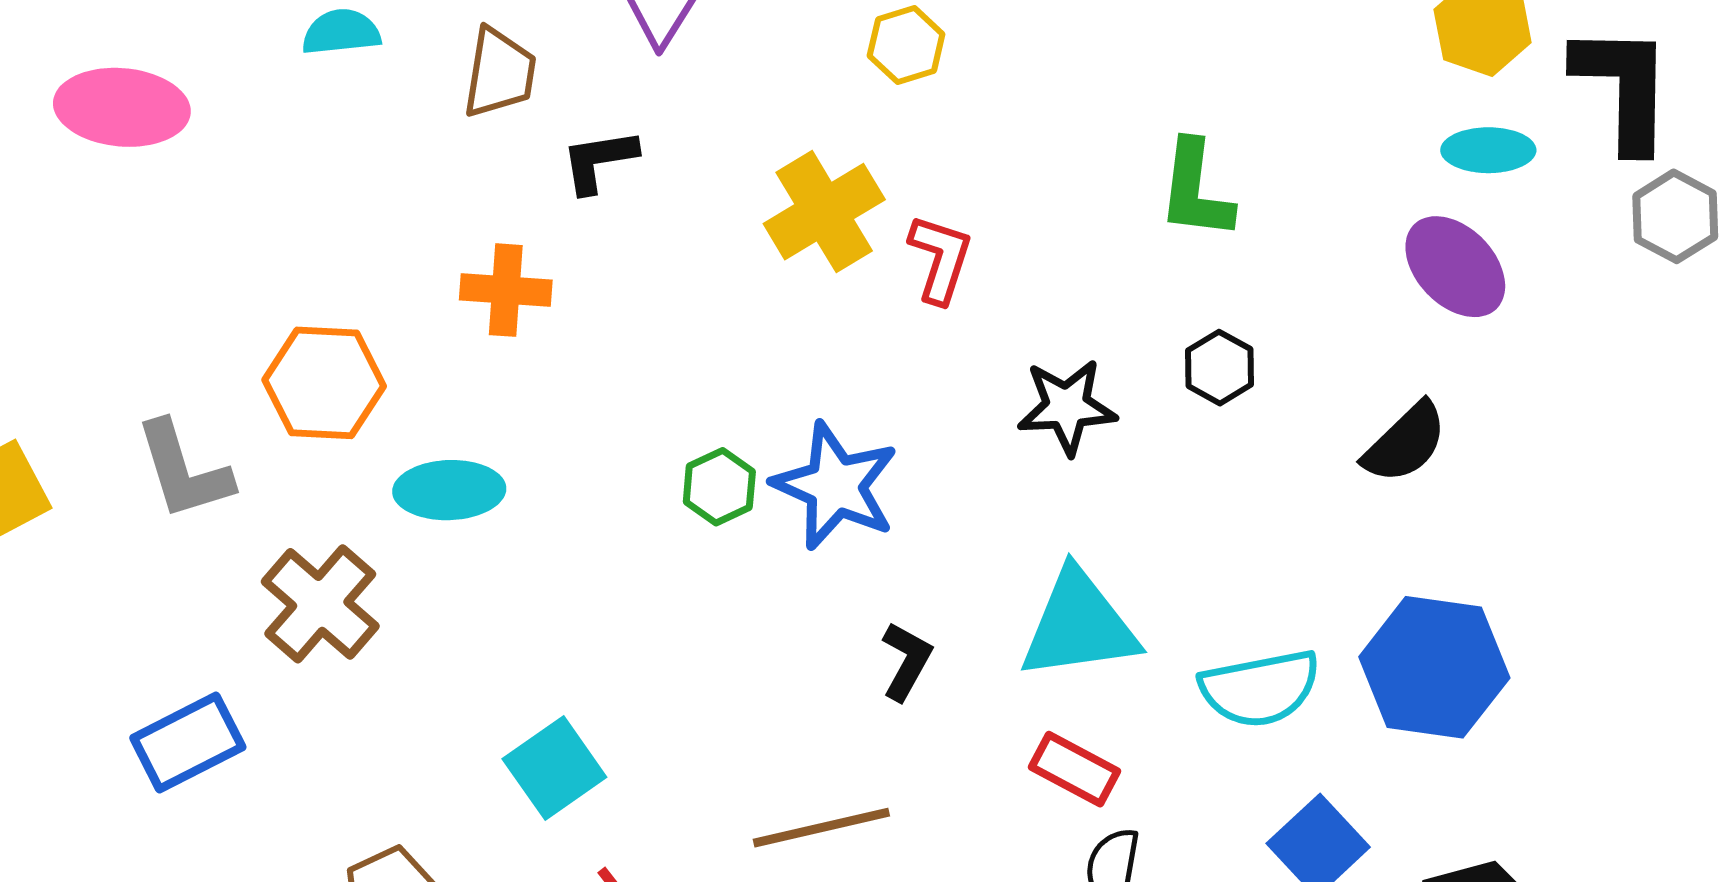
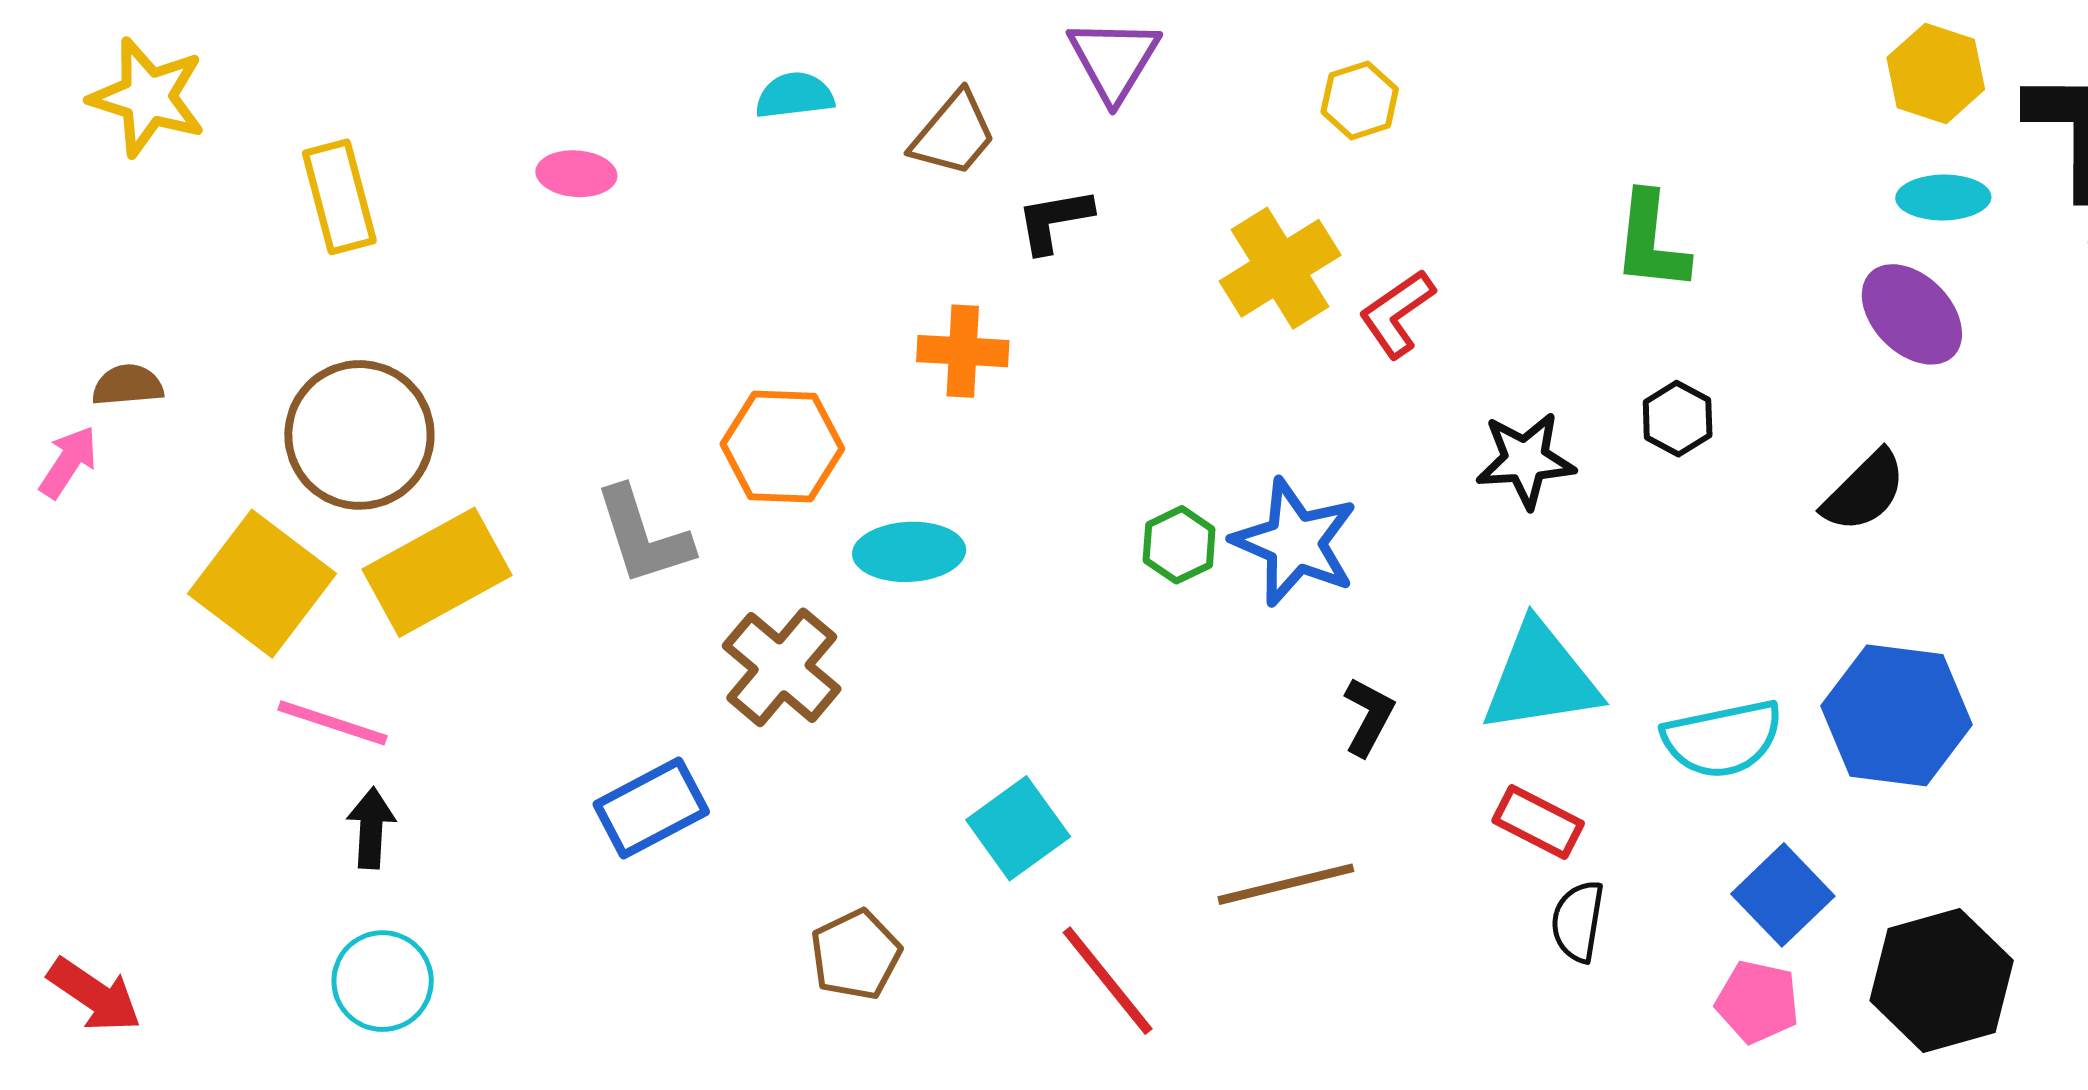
brown trapezoid: (500, 73) -> (954, 134), turned 32
pink ellipse: (122, 107) -> (576, 174), size x0.6
red L-shape: (940, 259) -> (1397, 314), turned -142

